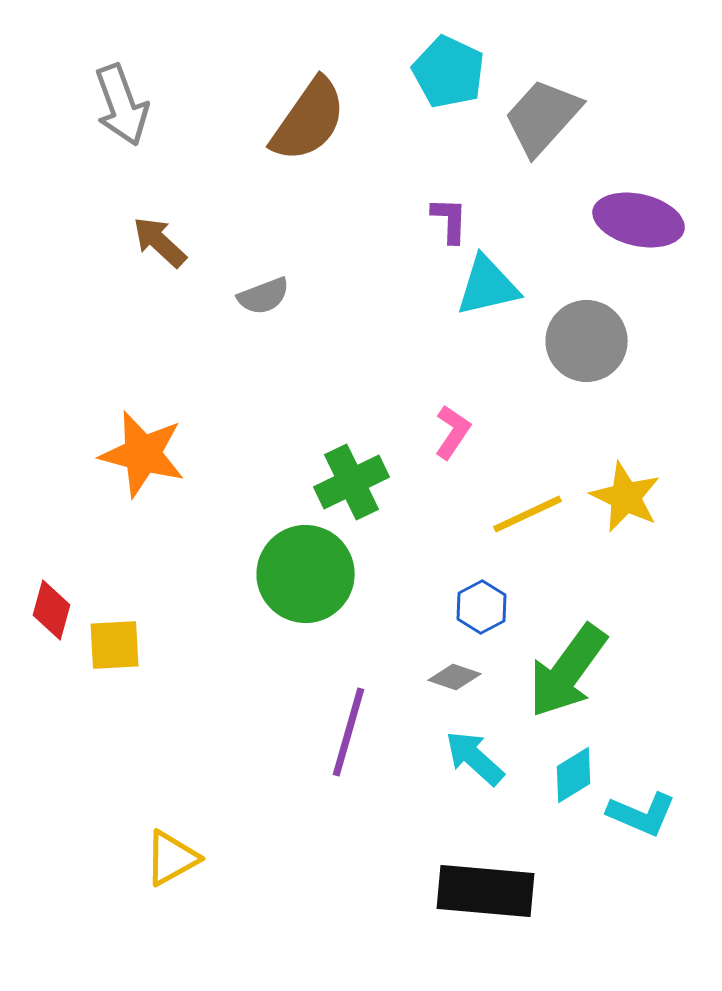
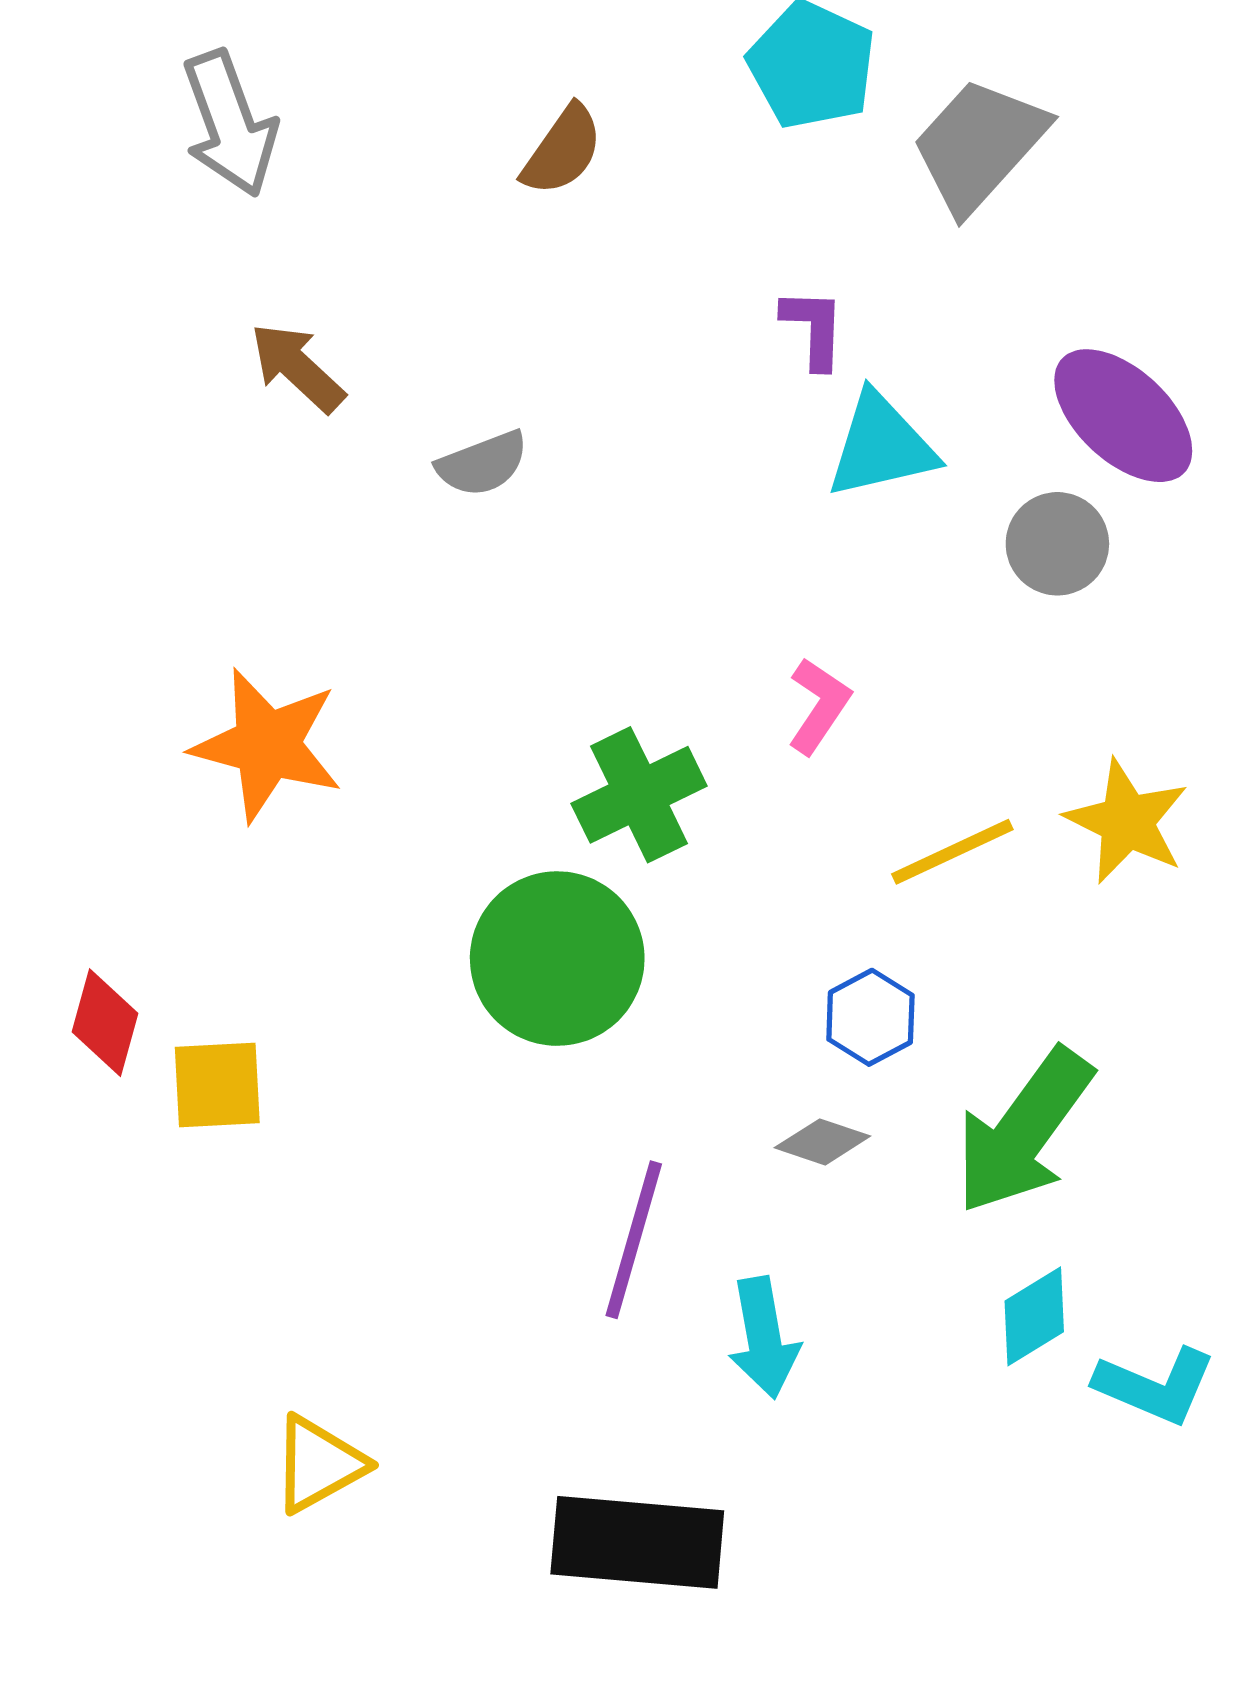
brown semicircle: (309, 120) -> (563, 150), size x0.6
purple ellipse: (639, 220) -> (1123, 416), moved, turned 30
gray circle: (587, 341) -> (1057, 544), size x0.7
cyan arrow: (475, 758) -> (764, 1338), moved, turned -142
black rectangle: (486, 891) -> (637, 1542), moved

